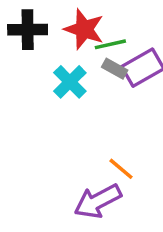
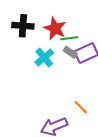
orange line: (121, 169) -> (81, 107), moved

